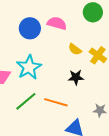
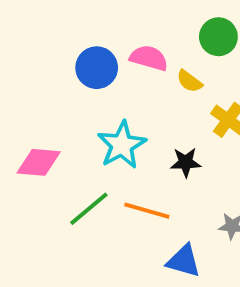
yellow semicircle: (75, 49) -> (189, 81), moved
cyan star: (29, 67) -> (122, 145), moved

